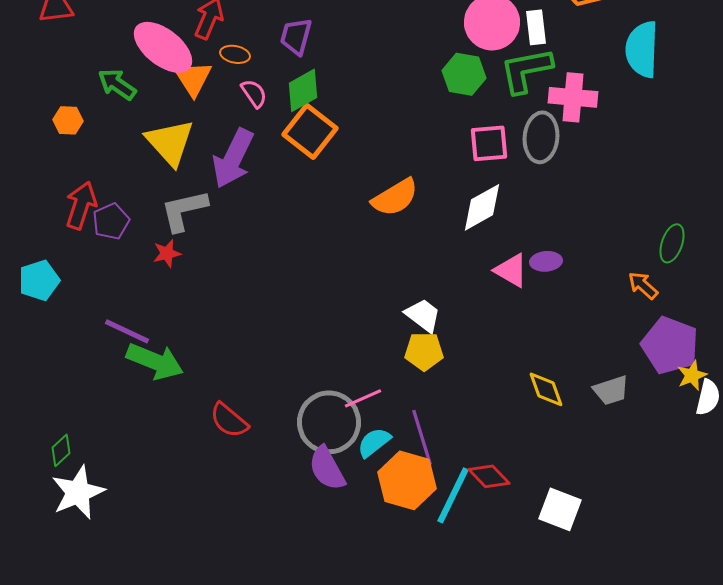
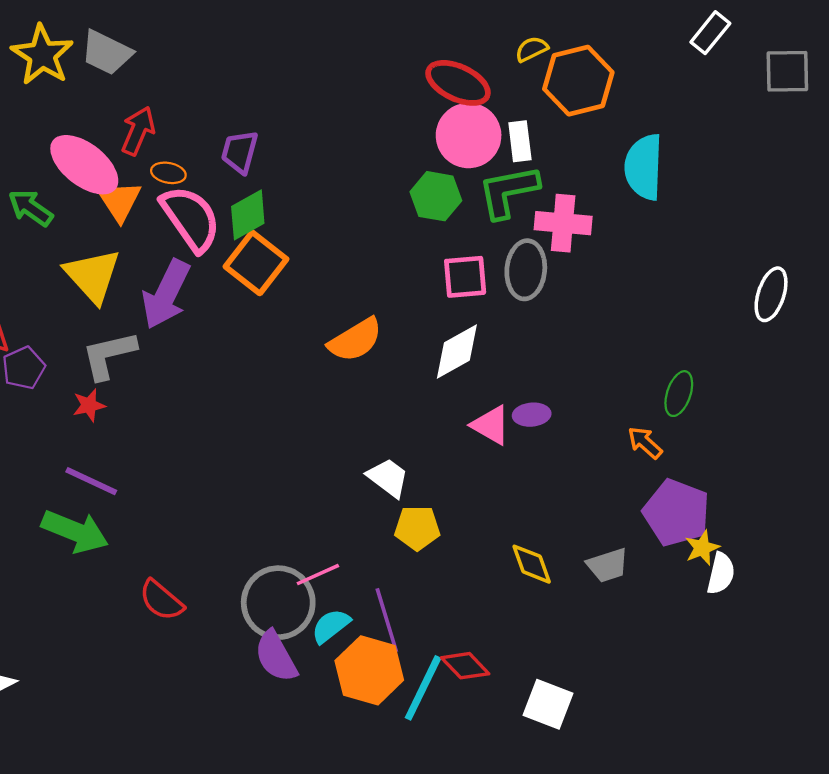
pink semicircle: (254, 93) -> (191, 218), size x2.0
purple line: (127, 331) -> (91, 481), moved
yellow pentagon: (424, 351) -> (417, 528), moved

